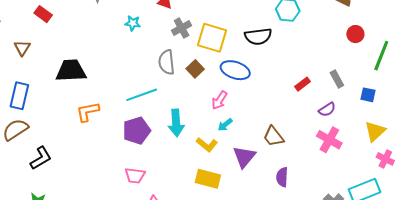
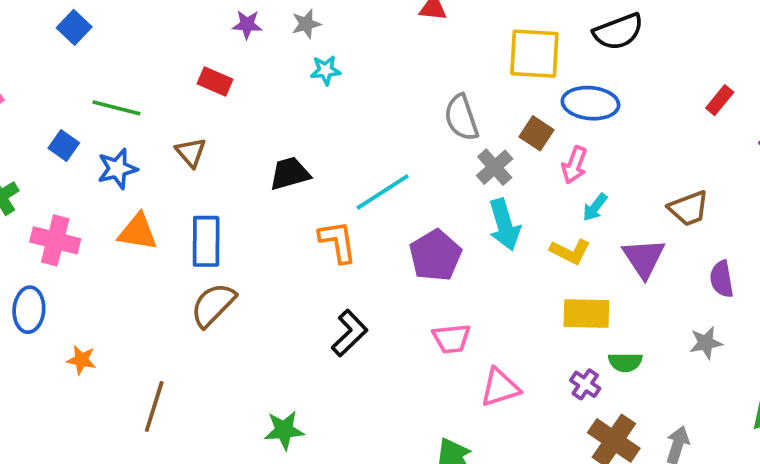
cyan star: (133, 23) -> (326, 70), moved
gray cross: (182, 28) -> (495, 167), moved
brown square: (195, 69) -> (537, 133), moved
black trapezoid: (71, 71) -> (290, 174), size x0.7
cyan line: (142, 95) -> (383, 192), moved
orange L-shape: (88, 112) -> (338, 242), turned 105
brown trapezoid: (273, 136) -> (689, 208), turned -60
black L-shape: (41, 158) -> (349, 333), moved

